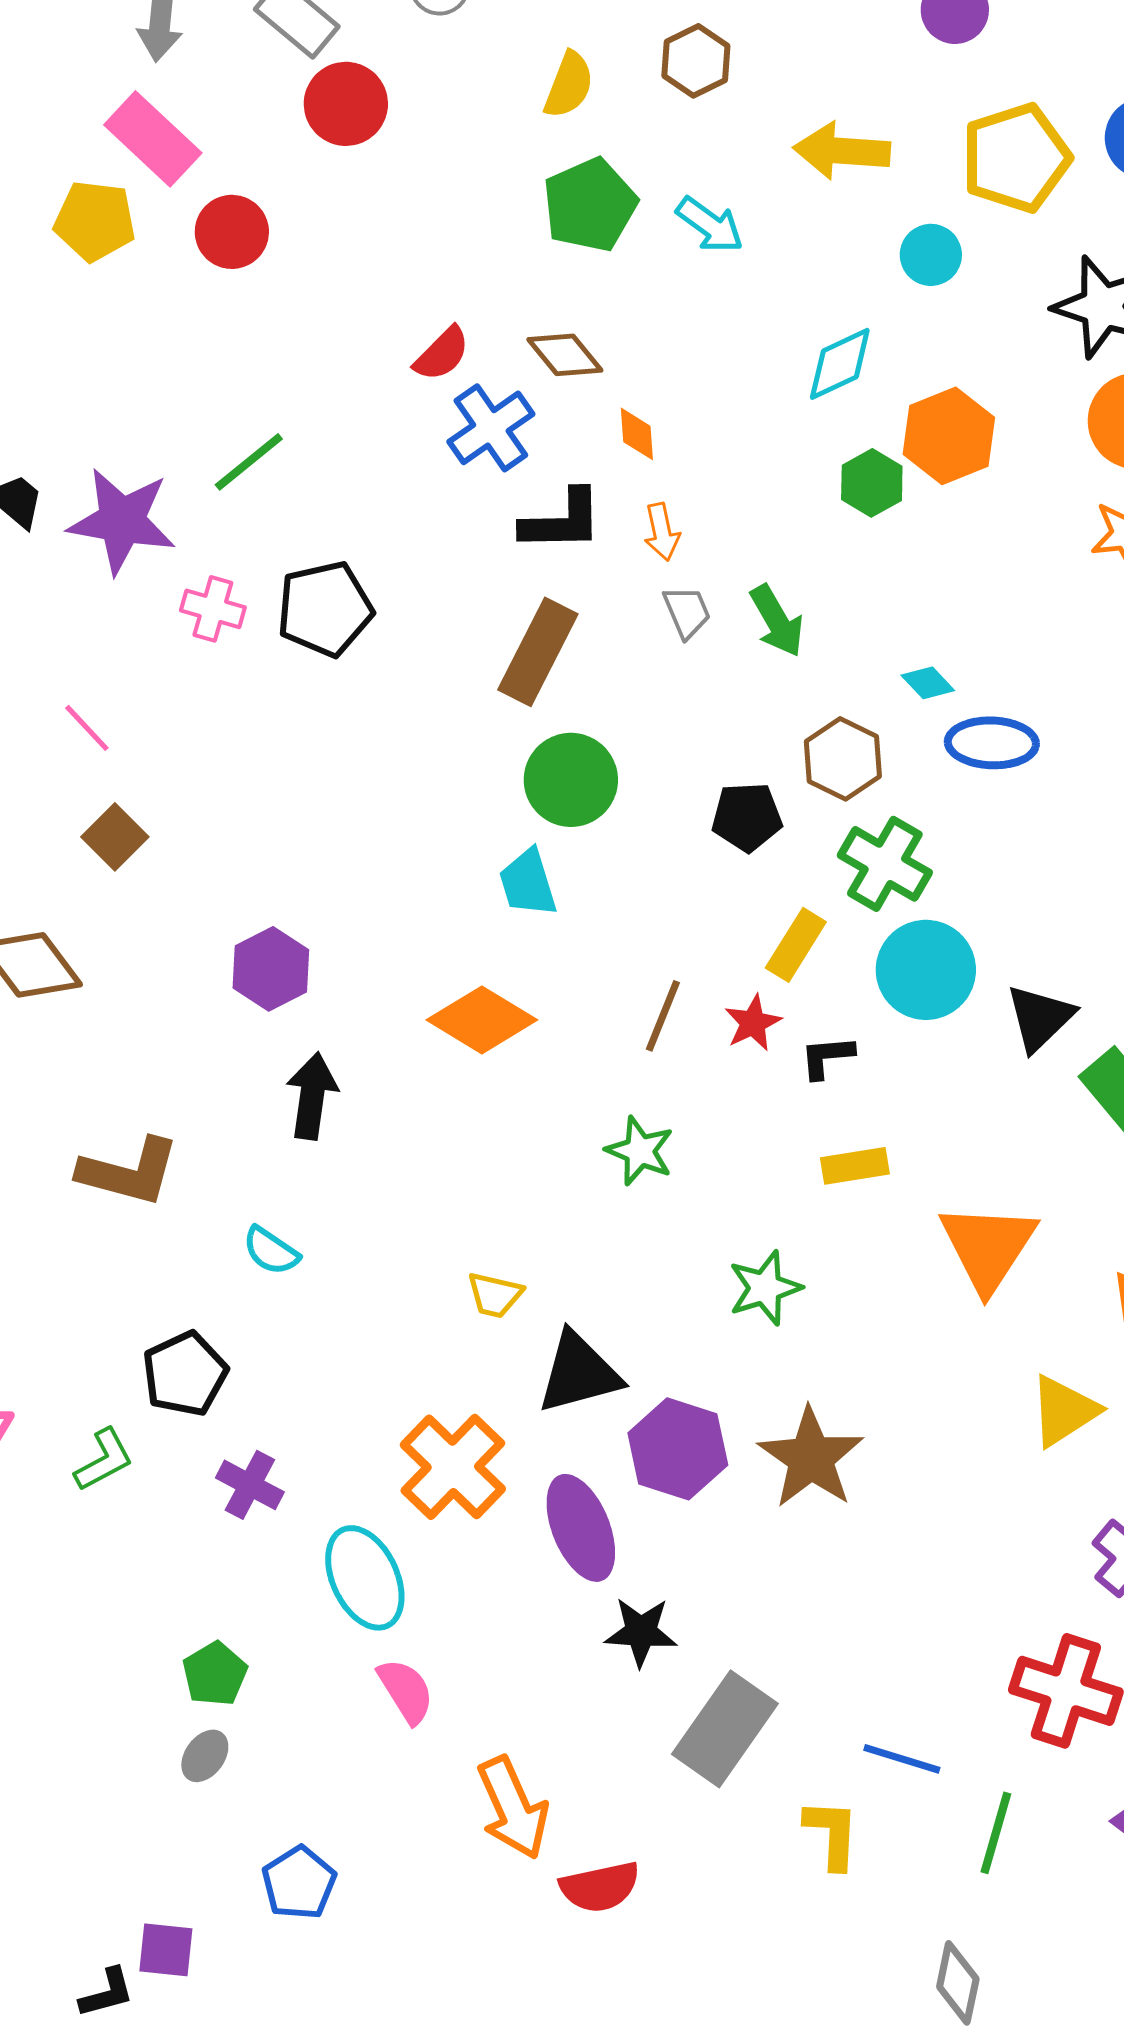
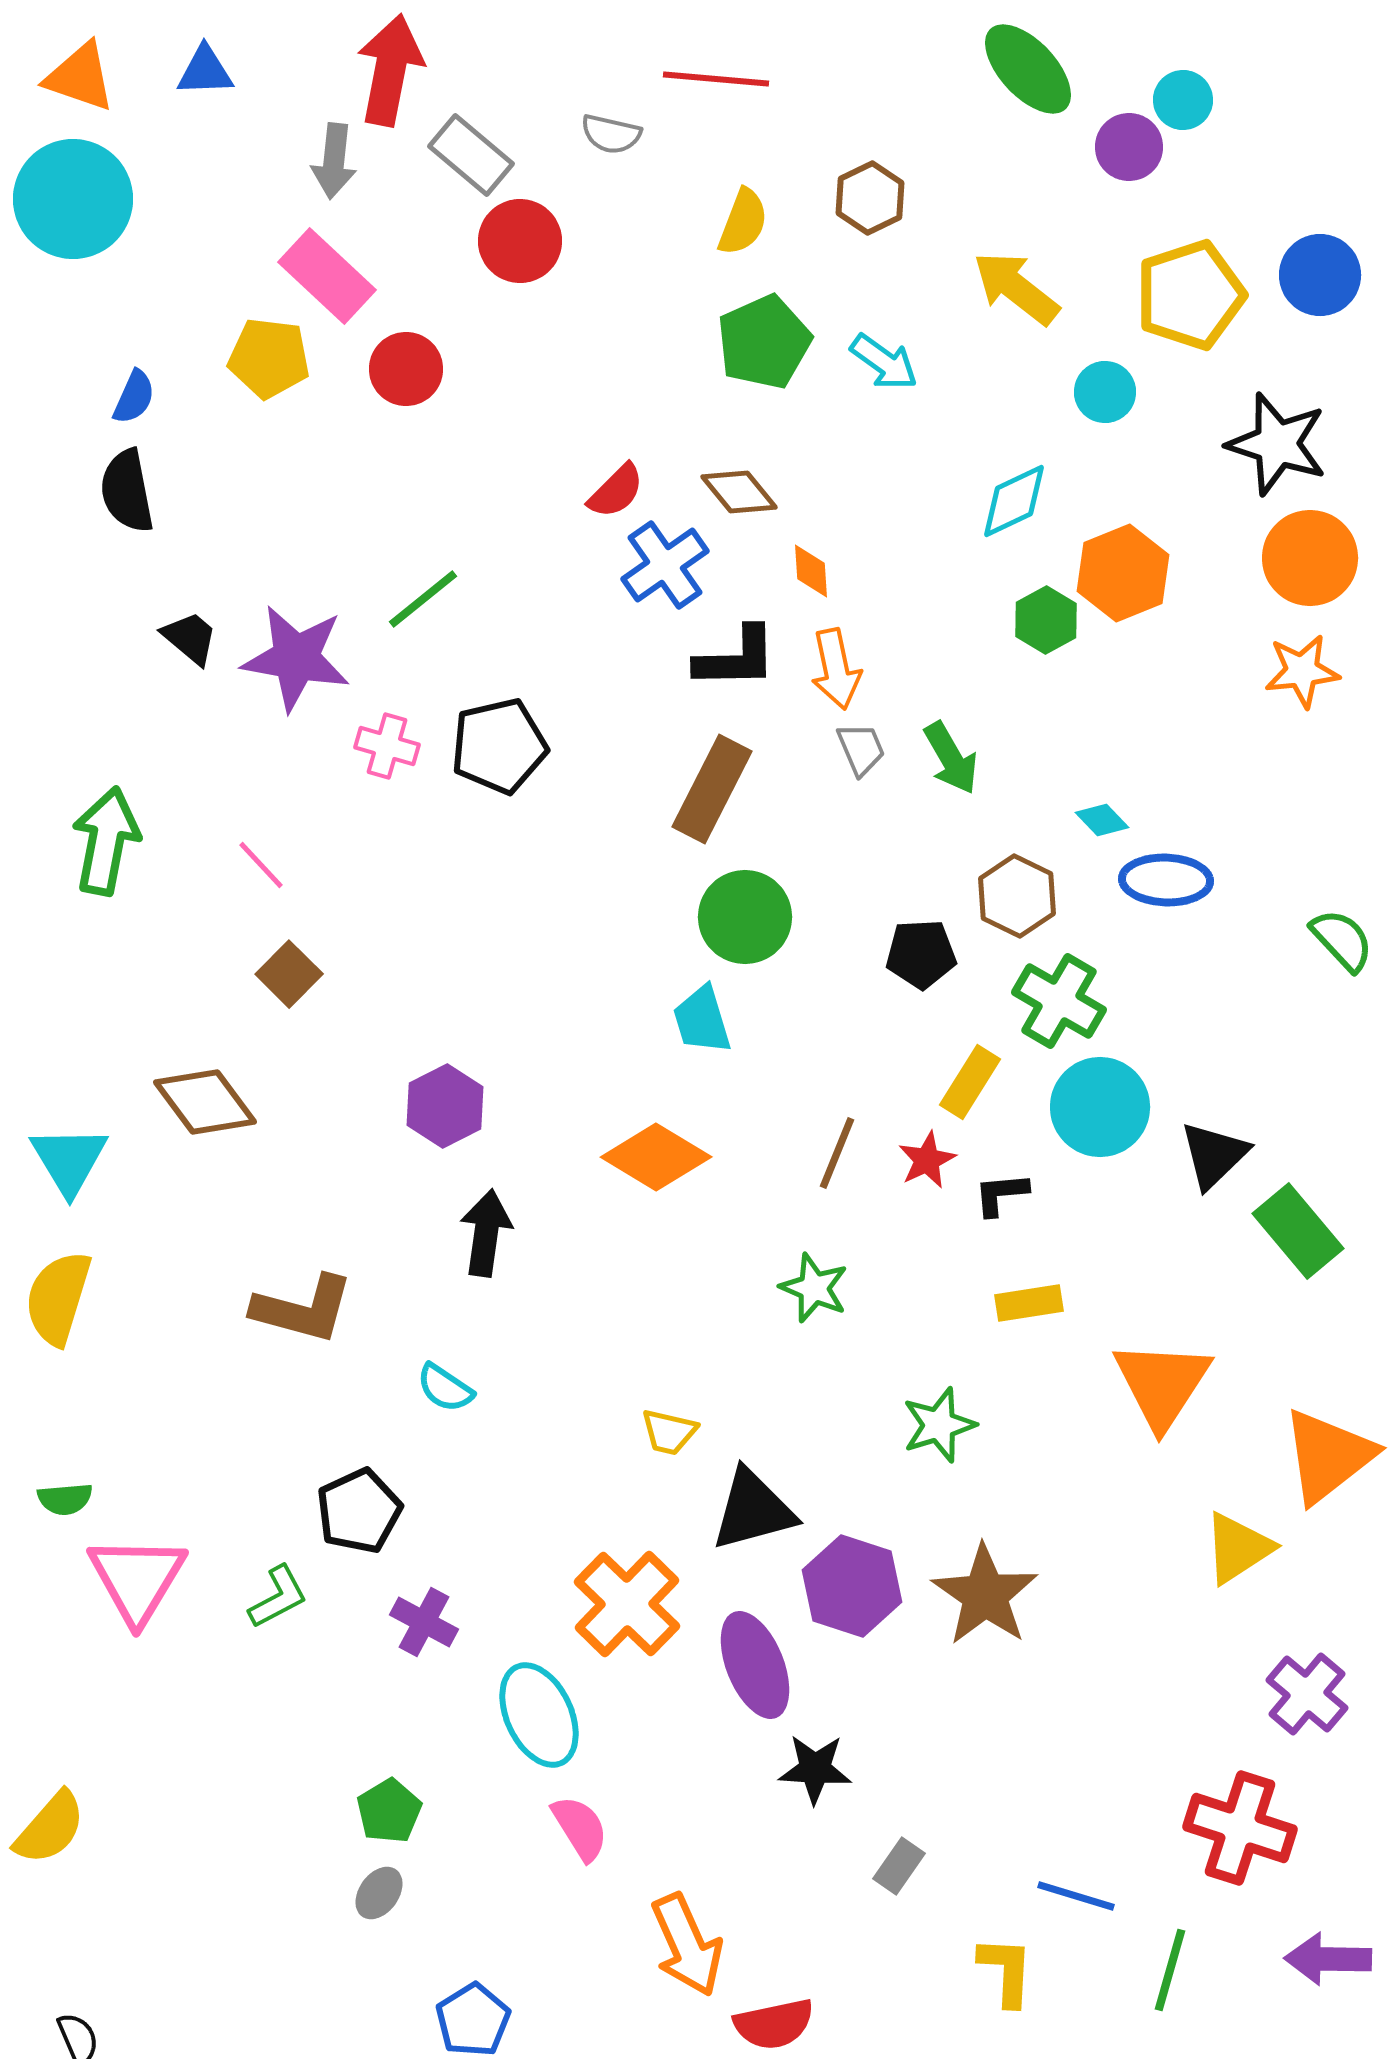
yellow arrow: (842, 151) -> (1016, 288), turned 34
orange arrow: (662, 532) -> (836, 669), size x1.4
gray rectangle: (725, 1729) -> (899, 1866), size x0.5

